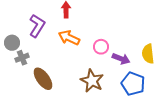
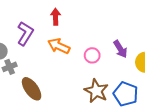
purple arrow: (121, 59) -> (120, 49), moved, turned 36
brown star: (92, 81) -> (96, 91), moved

